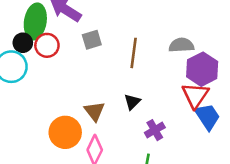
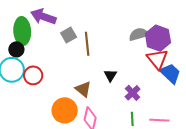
red circle: (47, 45) -> (33, 75), moved
gray semicircle: (181, 45) -> (139, 34), moved
brown line: (134, 53) -> (87, 44), moved

